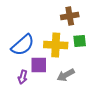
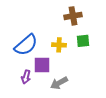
yellow cross: (56, 45) -> (59, 45), size x0.6
gray arrow: (66, 75) -> (59, 83), moved

